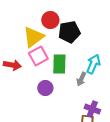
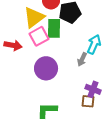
green rectangle: (59, 64) -> (54, 28), moved
purple circle: (45, 88) -> (46, 68), size x1.5

